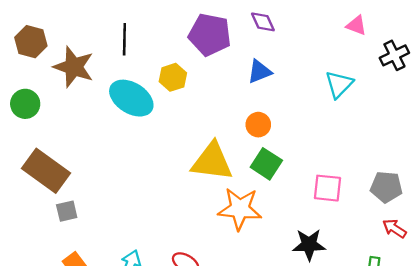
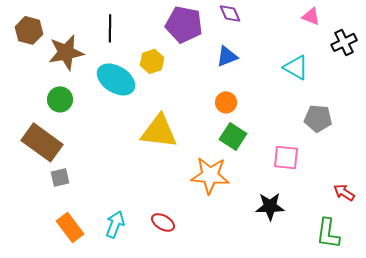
brown star: (74, 67) -> (66, 52), turned -30
cyan triangle: (339, 84) -> (296, 67), turned -44
green circle: (25, 104) -> (60, 99), moved
yellow triangle: (212, 162) -> (159, 131), moved
gray pentagon: (386, 187) -> (318, 118), moved

